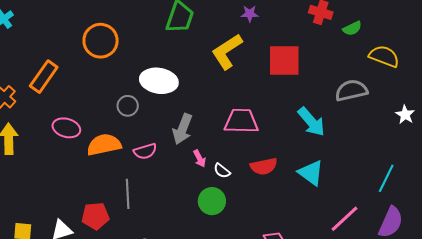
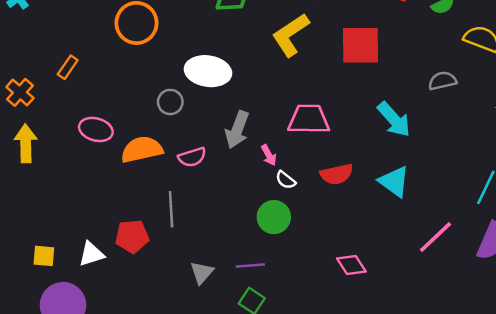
orange rectangle: (44, 77) -> (68, 67), size x0.6
gray semicircle: (351, 90) -> (442, 81), size x0.7
pink arrow: (199, 158) -> (269, 155), moved

